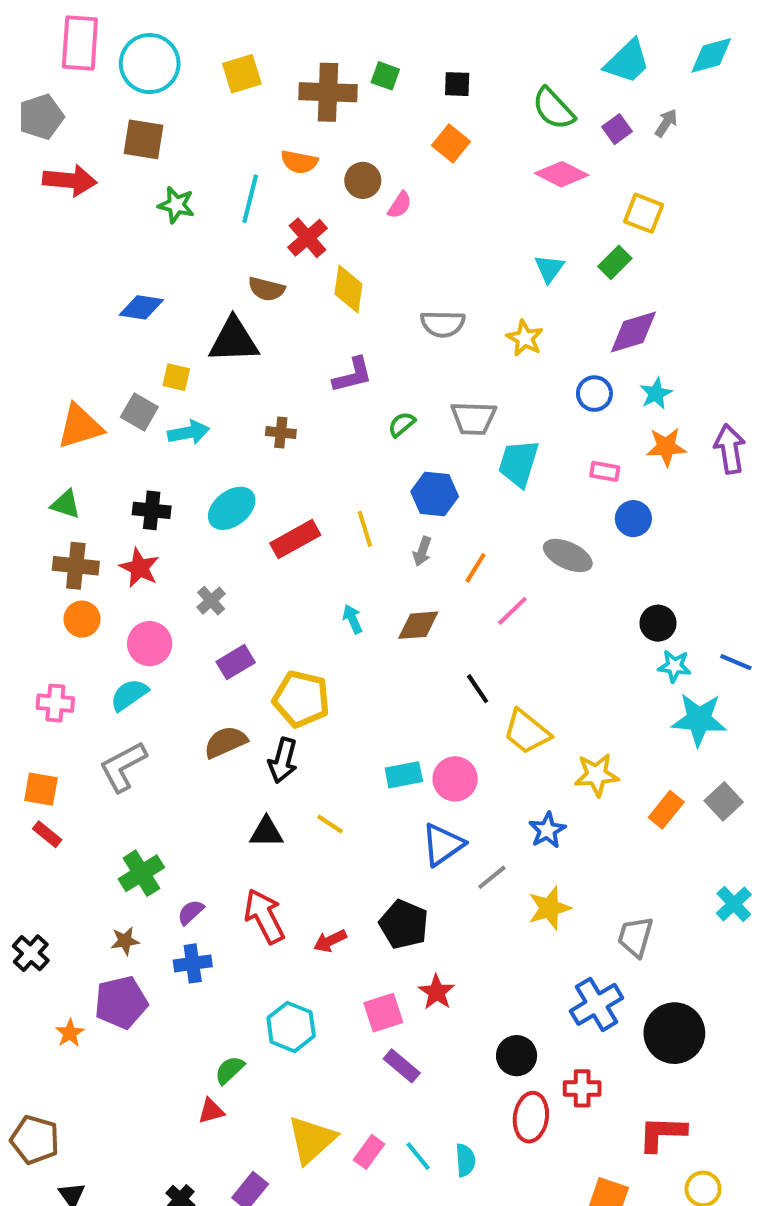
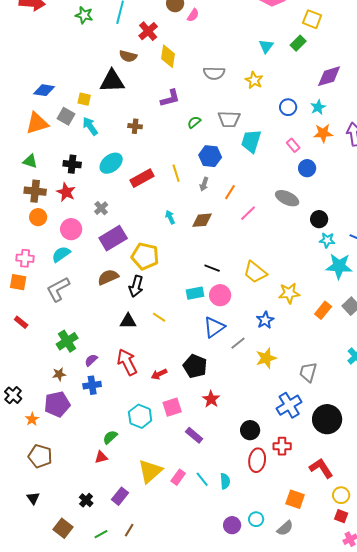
blue diamond: (141, 307) -> (44, 90), moved
purple diamond: (633, 332) -> (329, 76), moved
cyan arrow: (189, 432) -> (90, 126), turned -114
pink rectangle: (605, 471) -> (293, 145), turned 40
gray ellipse: (568, 555) -> (287, 198), moved
purple rectangle: (236, 662) -> (113, 238), size x1.5
black line: (478, 689) -> (212, 268), moved, turned -35
orange square: (41, 789) -> (18, 282), moved
black cross: (31, 953) -> (13, 395), moved
pink square: (383, 1013) -> (172, 407), moved
red L-shape: (662, 1134) -> (321, 468), turned 55
brown pentagon: (35, 1140) -> (40, 456), moved

